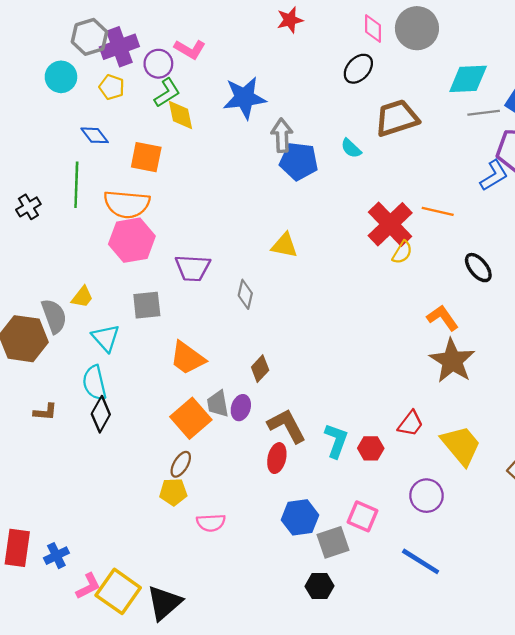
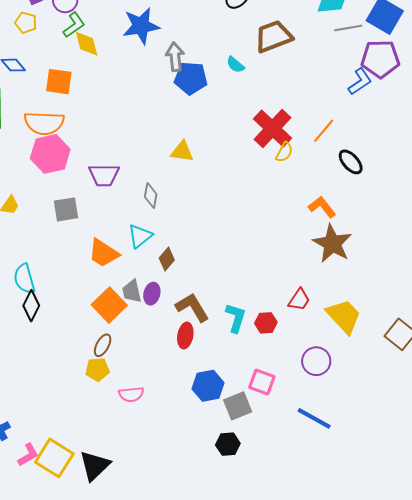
orange line: (438, 211) -> (324, 131), moved, turned -60
cyan triangle: (106, 338) -> (140, 236), moved, turned 36

